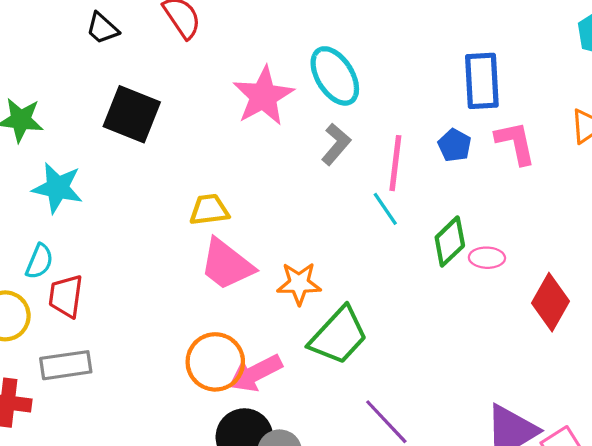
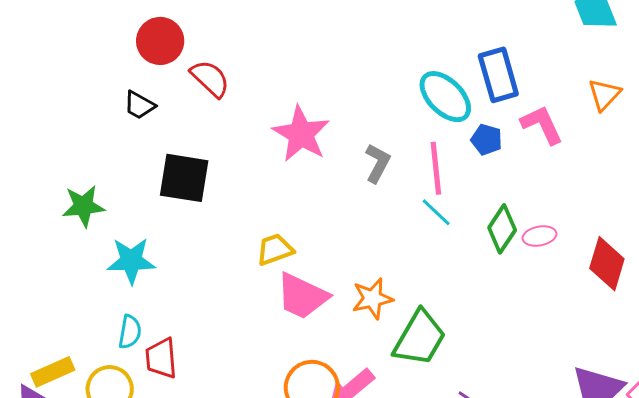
cyan ellipse: (335, 76) -> (445, 97), moved

